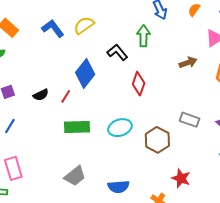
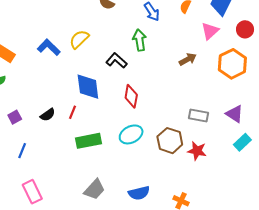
blue diamond: (85, 73) -> (88, 87), turned -36
red diamond: (139, 84) -> (131, 96), moved
red star: (181, 178) -> (197, 151), moved

